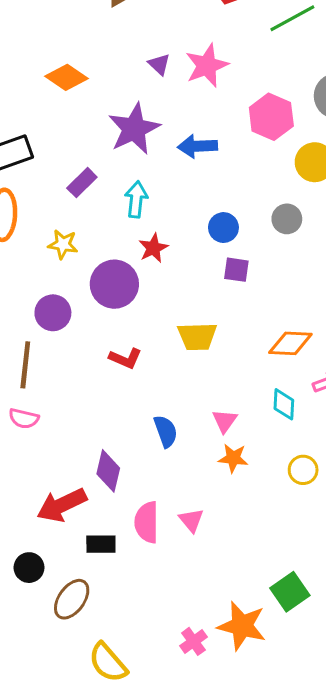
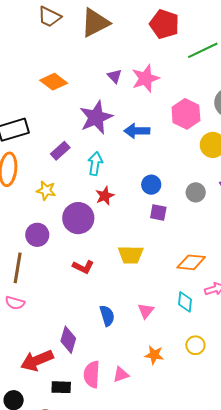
gray circle: (287, 219) -> (196, 192), moved
orange star: (233, 458) -> (154, 355), moved
pink triangle: (191, 520) -> (121, 374), turned 48

